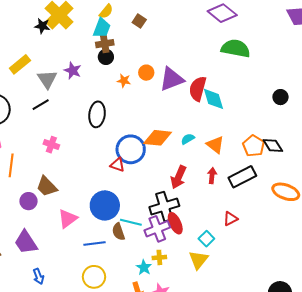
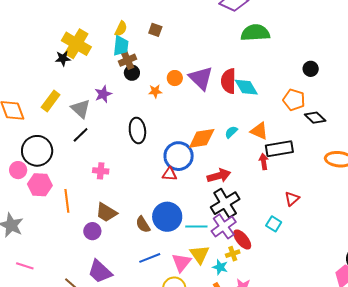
purple star: (73, 71) -> (103, 94), turned -30
purple triangle: (172, 79) -> (201, 78), turned -40
orange pentagon: (254, 146) -> (294, 100), moved
red arrow: (178, 177) -> (219, 176), moved, turned -115
black rectangle: (242, 177) -> (279, 149), moved, turned 32
pink triangle: (68, 219) -> (181, 262), moved
red ellipse: (175, 223) -> (242, 239), moved
brown semicircle: (118, 232) -> (143, 224), moved
blue line: (95, 244) -> (150, 258), moved
yellow triangle: (199, 260) -> (200, 254), moved

